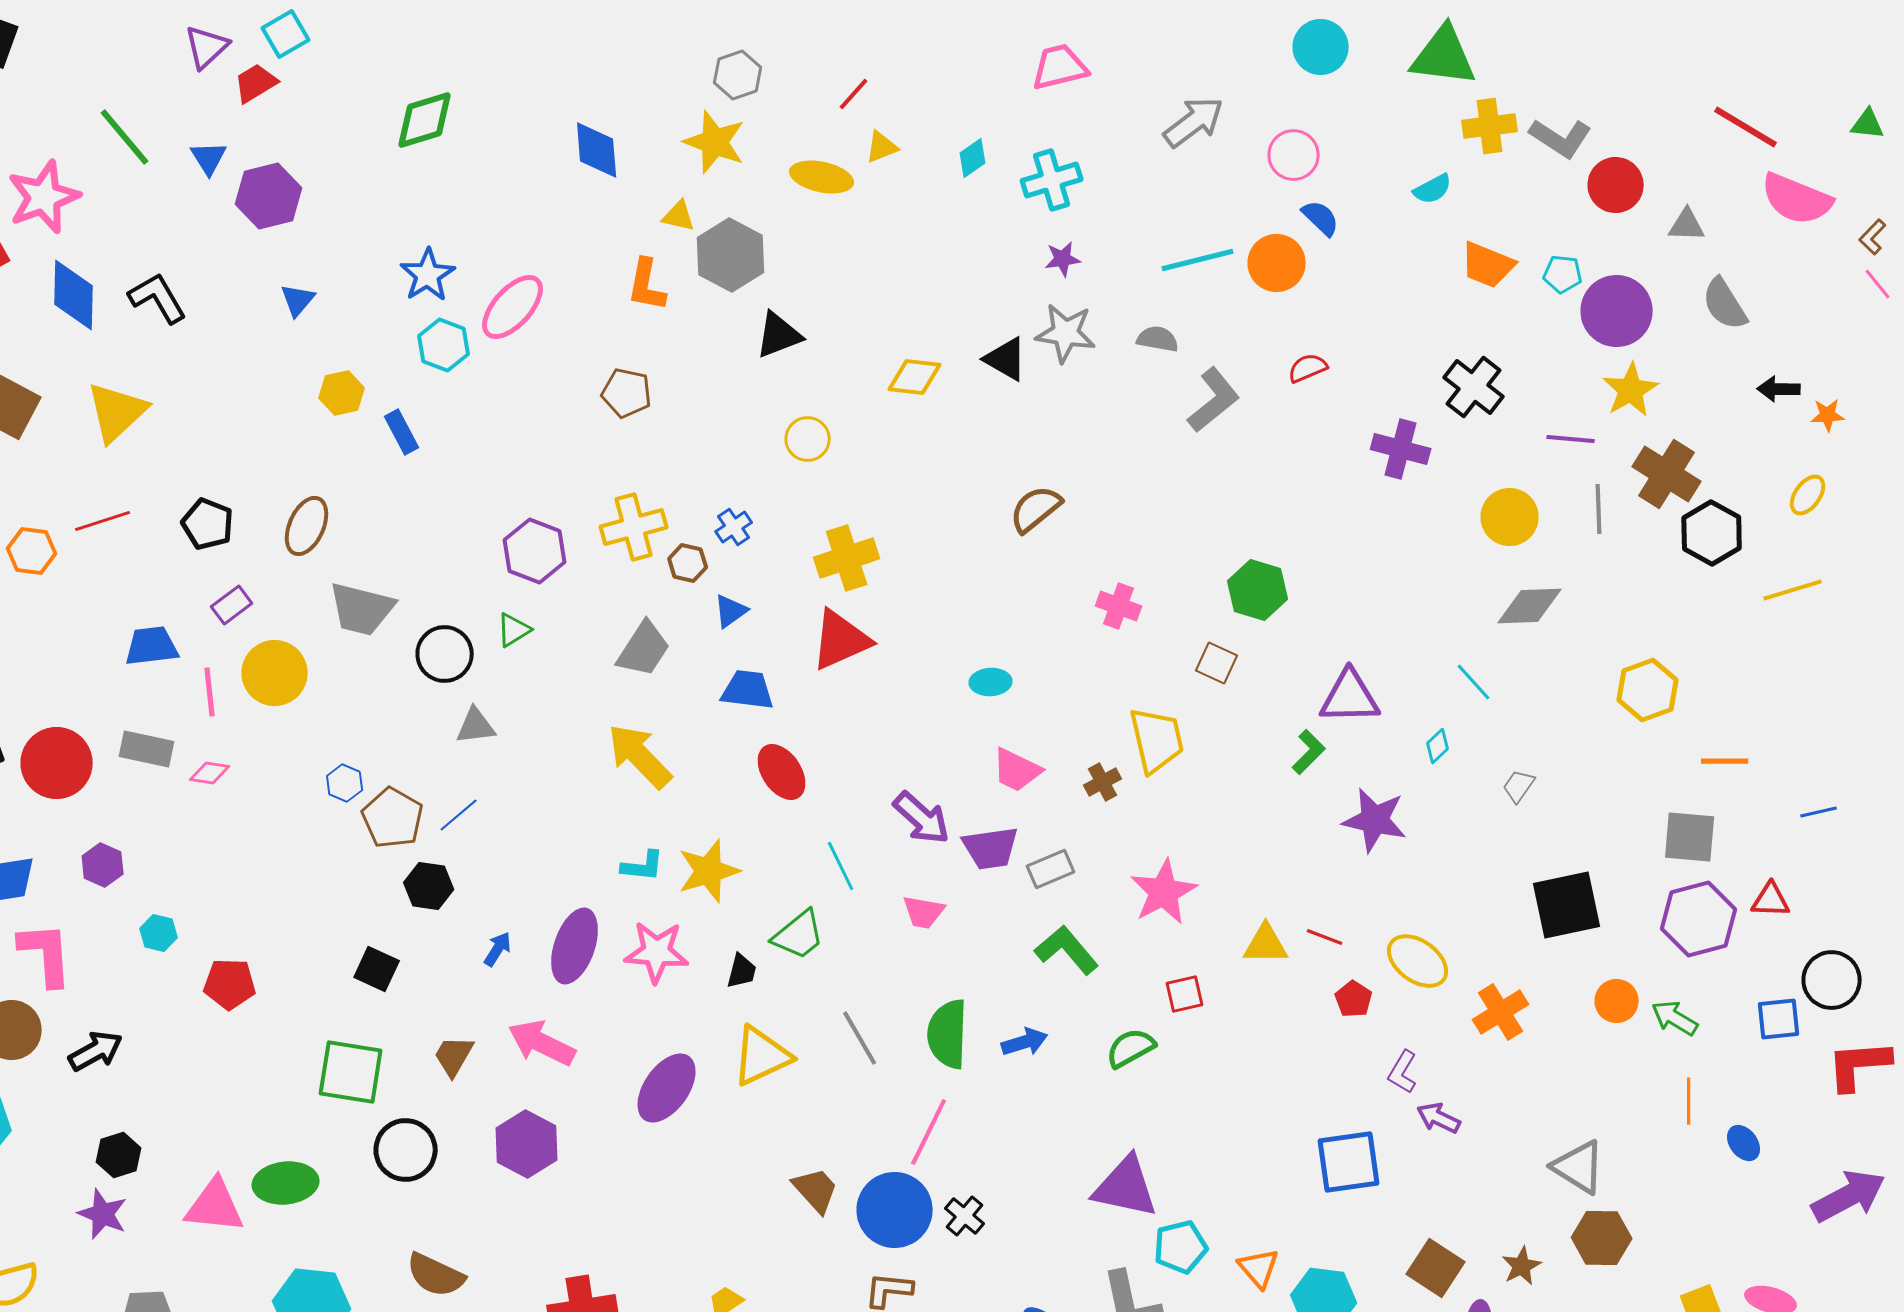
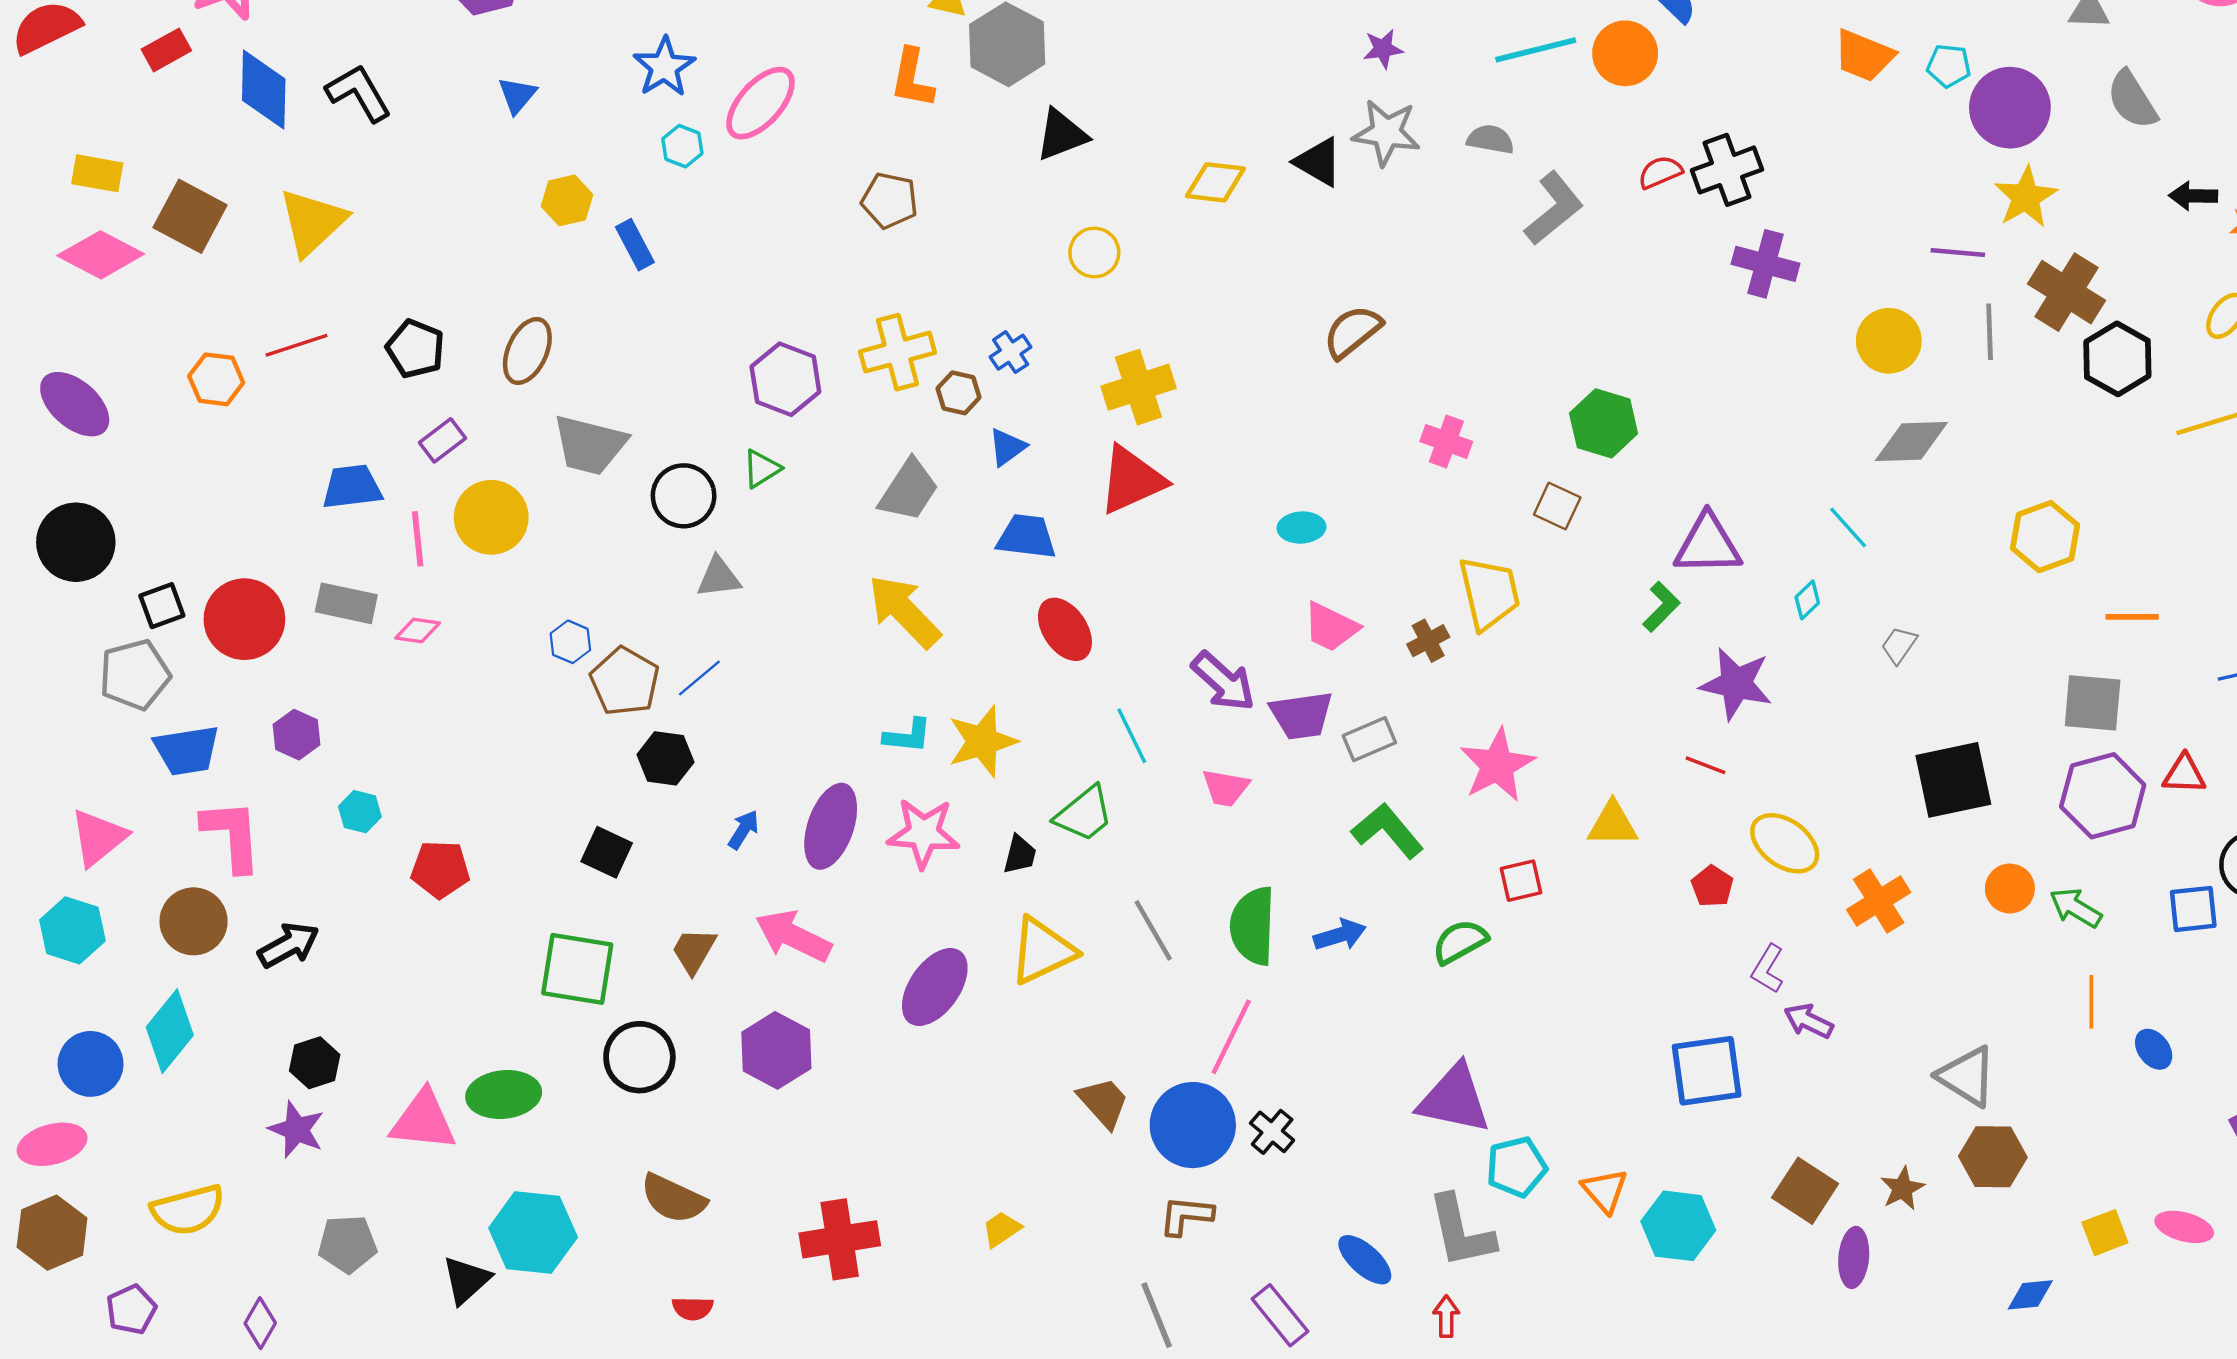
cyan hexagon: (444, 345) -> (682, 146), size x0.7
black cross: (1474, 387) -> (1727, 170), moved, turned 32
red line: (1325, 937) -> (1705, 765), moved

